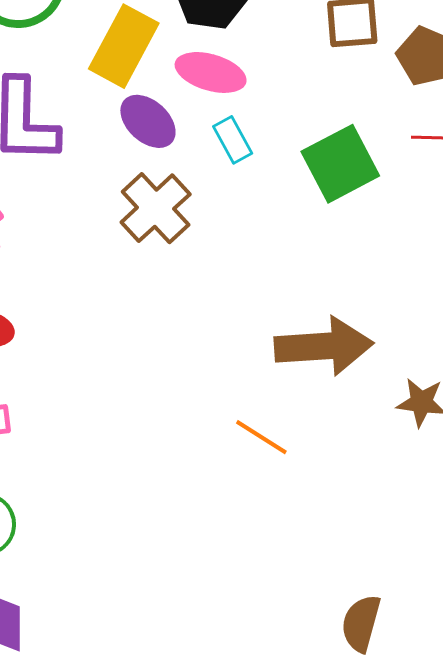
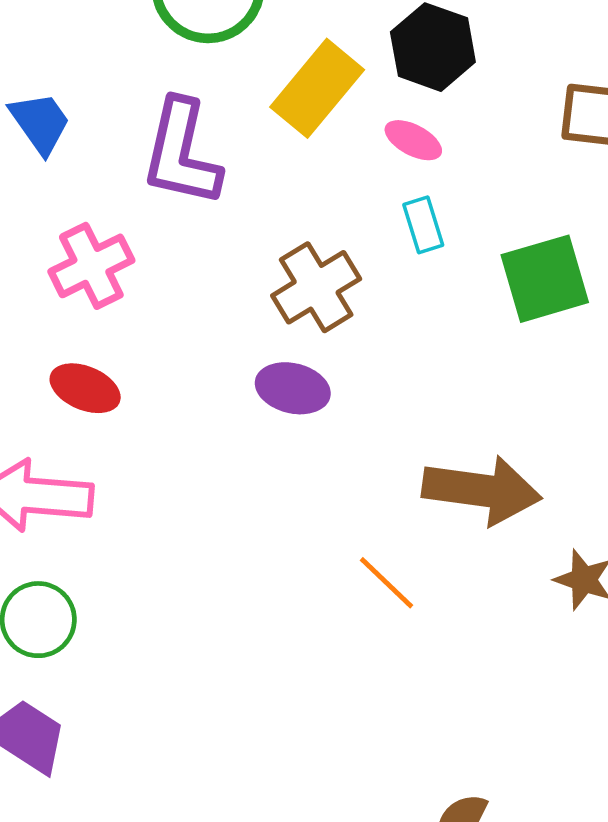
pink ellipse: (211, 72) -> (413, 140), size x0.7
purple ellipse: (148, 121) -> (293, 388), moved, turned -40

